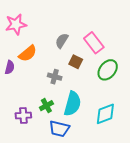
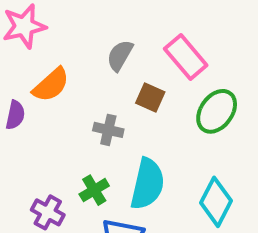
cyan diamond: (105, 114) -> (216, 202), turned -40
purple cross: (23, 115) -> (48, 212), turned 35

